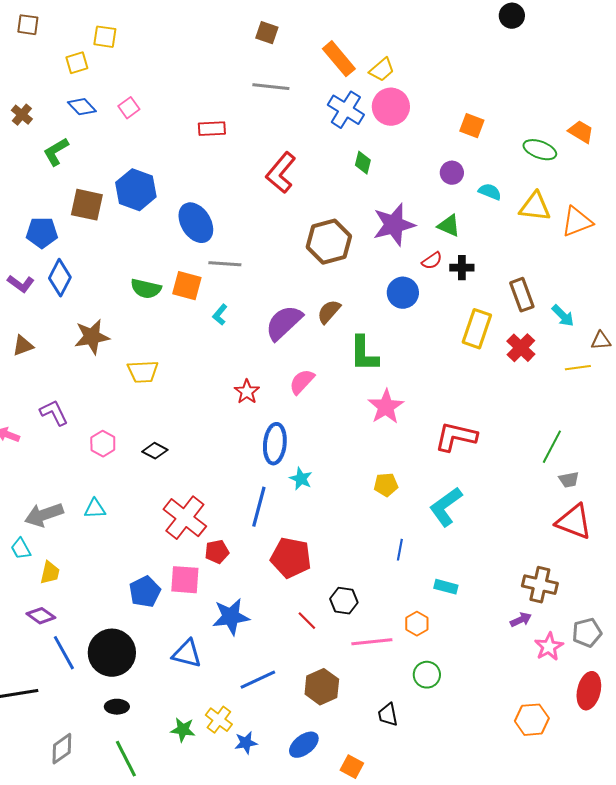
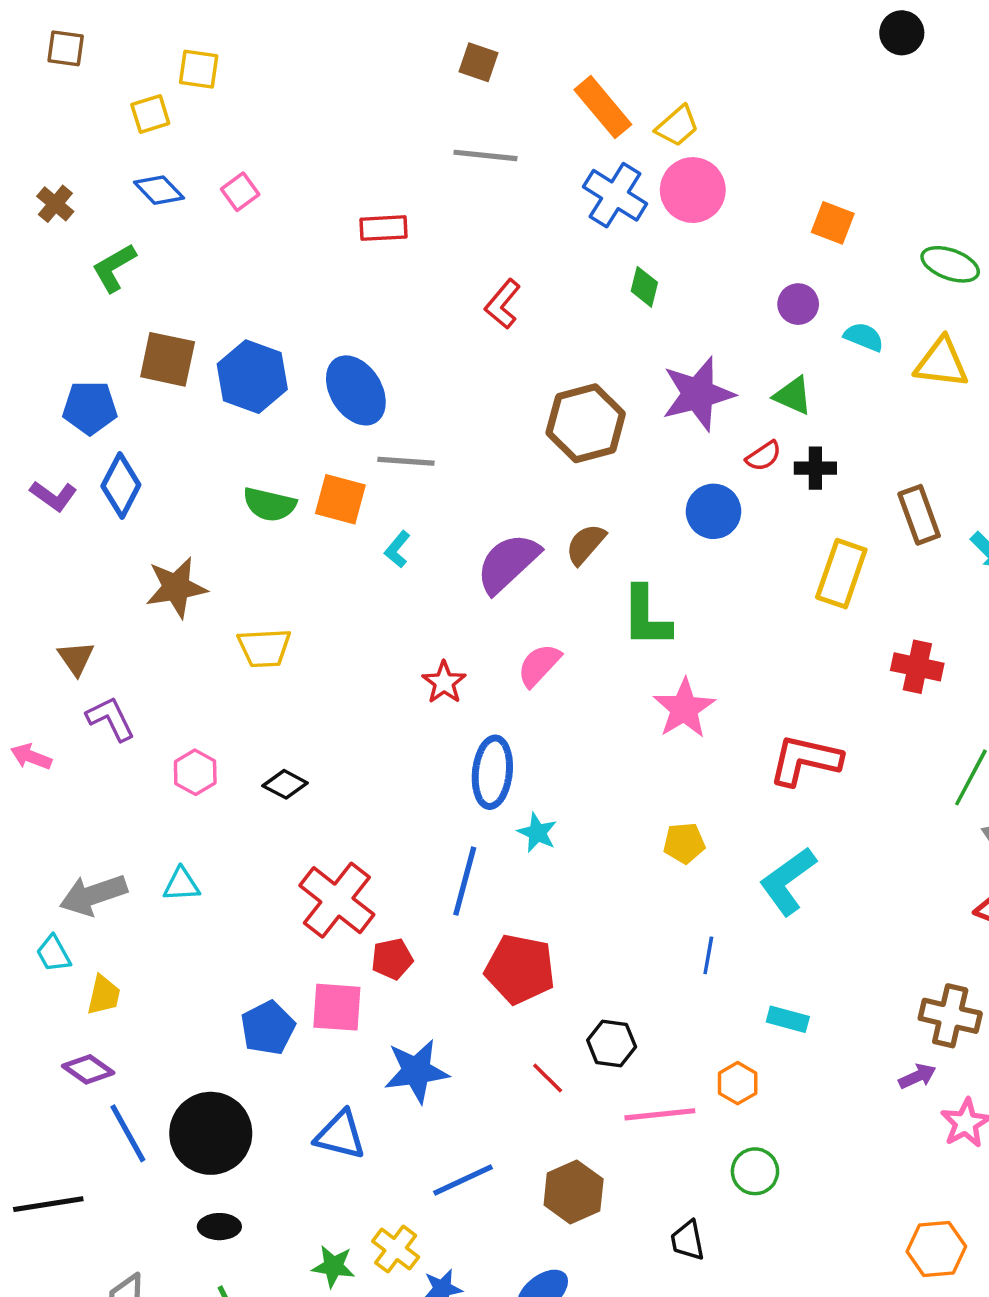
red L-shape: (281, 173) -> (503, 304), size x0.7
blue hexagon: (136, 190) -> (252, 377), moved
brown triangle: (23, 346) -> (76, 658), moved, turned -45
red cross: (521, 348) -> (917, 667), moved, turned -32

